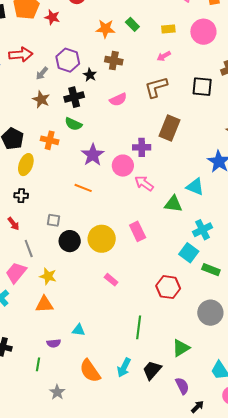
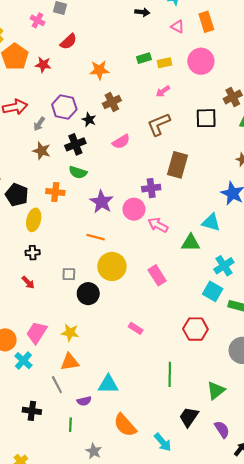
green rectangle: (132, 24) -> (144, 58), moved, turned -56
brown cross: (114, 61) -> (112, 102), turned -30
yellow circle: (102, 239) -> (112, 266), moved
gray line: (29, 249) -> (57, 385), moved
cyan triangle: (79, 330) -> (108, 384), size x1.5
cyan arrow: (124, 368) -> (163, 442), moved, turned -60

